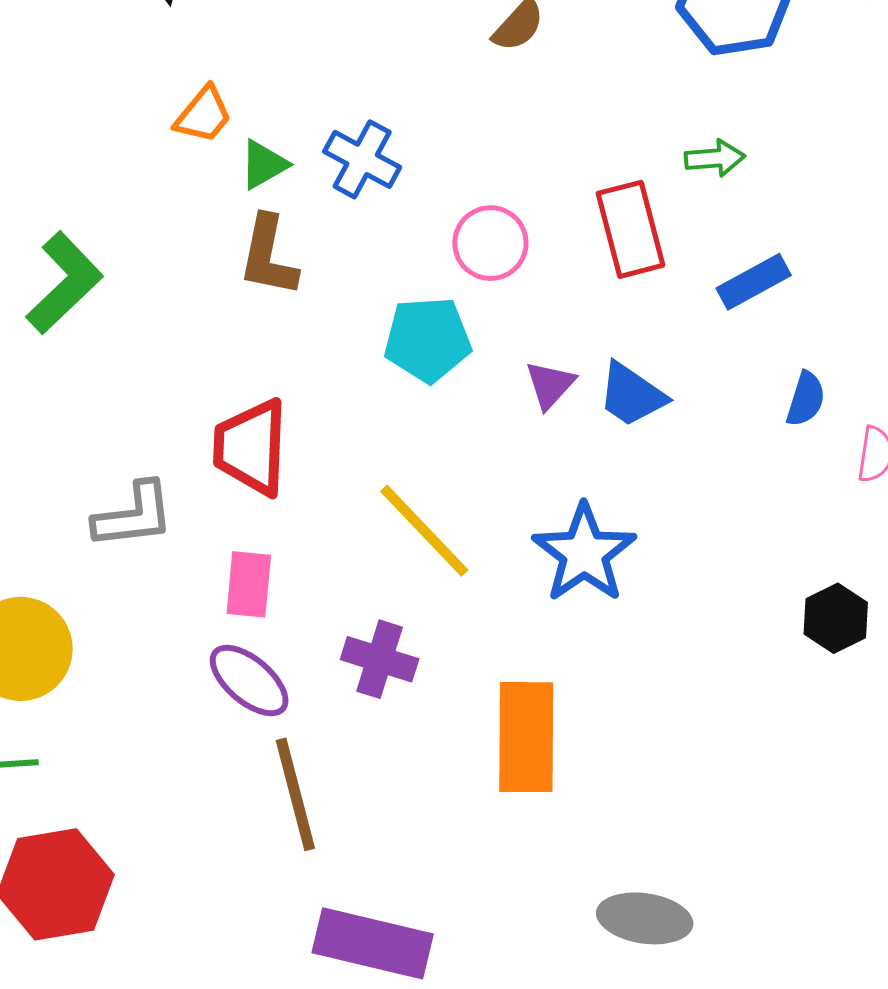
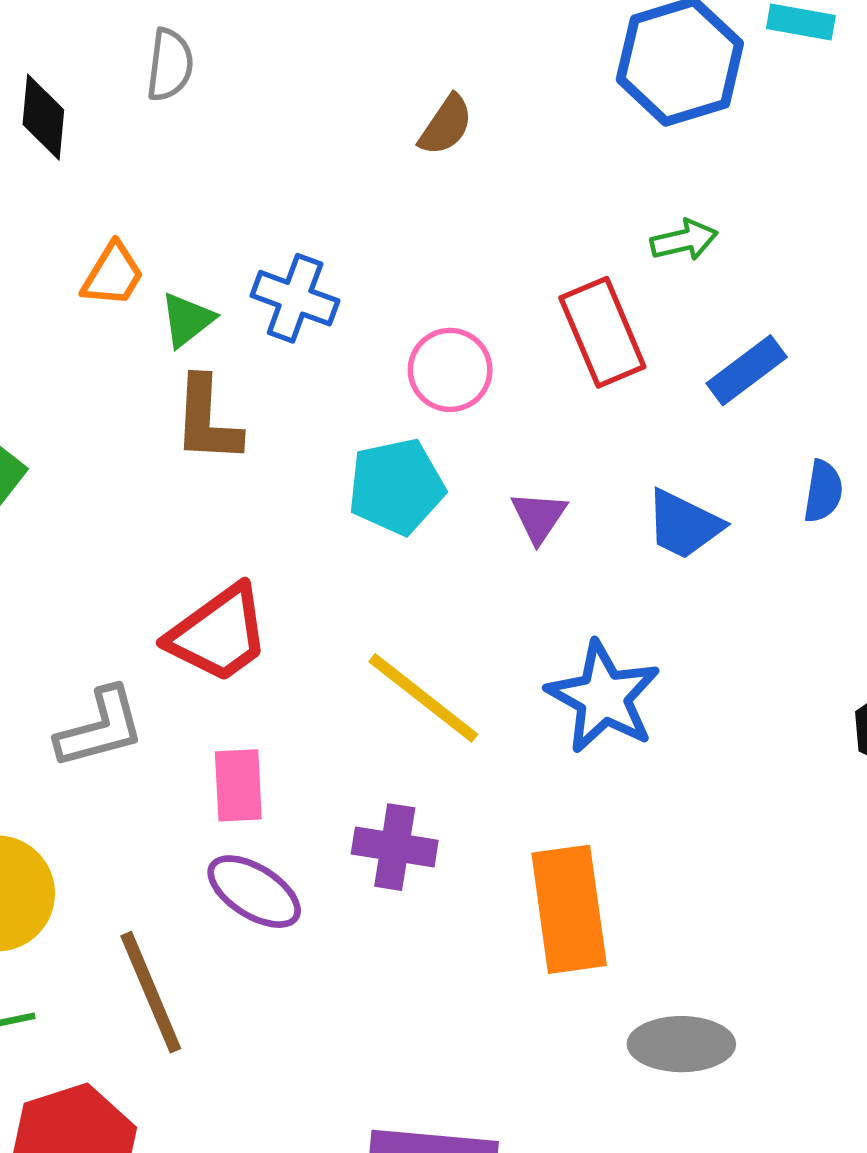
blue trapezoid: (632, 395) -> (684, 525), moved
red trapezoid: (251, 447) -> (219, 634), turned -120
brown line: (295, 794) -> (151, 992), moved
gray ellipse: (645, 918) -> (681, 1044), moved

